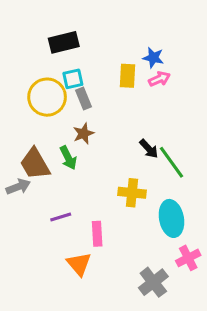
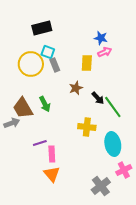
yellow rectangle: (127, 76) -> (87, 63), moved
cyan square: (73, 79) -> (48, 52), turned 32
brown star: (83, 133) -> (76, 88), moved
pink rectangle: (97, 234) -> (52, 154), moved

